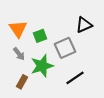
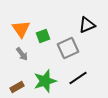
green star: (42, 66) -> (45, 81), moved
brown rectangle: (22, 82) -> (17, 87), moved, turned 32

